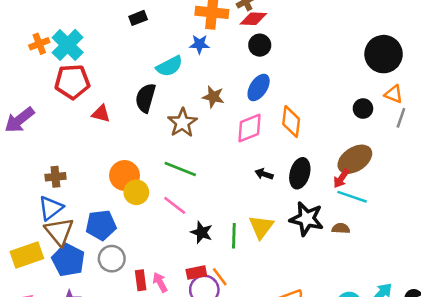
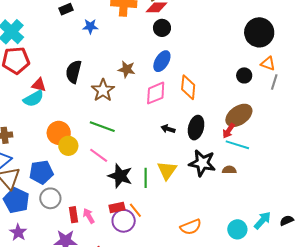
blue star: (199, 44) -> (90, 26), moved
cyan semicircle: (169, 66) -> (33, 99), moved
black star: (202, 232) -> (120, 176), size x1.4

